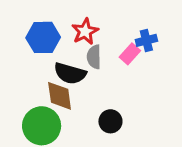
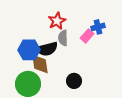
blue hexagon: (43, 37) -> (29, 50), moved
black semicircle: (70, 73) -> (47, 49), turned -30

